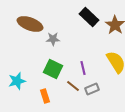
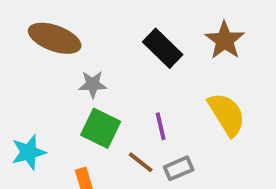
black rectangle: (89, 17) -> (163, 48), moved
gray star: (53, 39) -> (93, 84), moved

